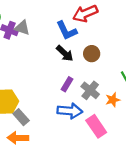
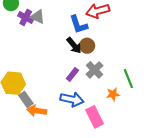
brown circle: (92, 54) -> (87, 46), moved
gray cross: (90, 90) -> (95, 70), moved
orange arrow: (18, 138) -> (37, 111), moved

